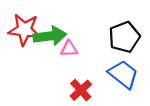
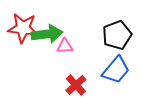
blue trapezoid: (123, 74) -> (116, 70), turned 92

